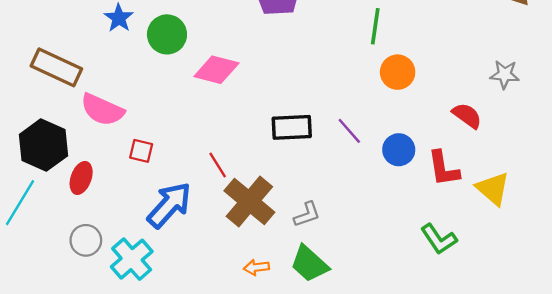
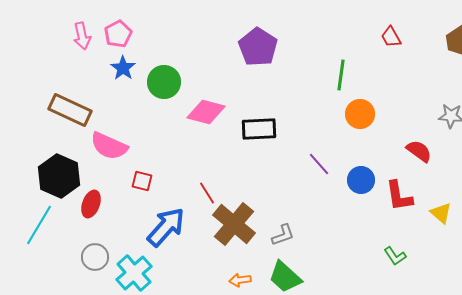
black rectangle: (292, 127) -> (259, 129), moved
yellow triangle: (493, 189) -> (441, 213), size x0.7
green L-shape: (439, 239) -> (395, 256), size x0.7

